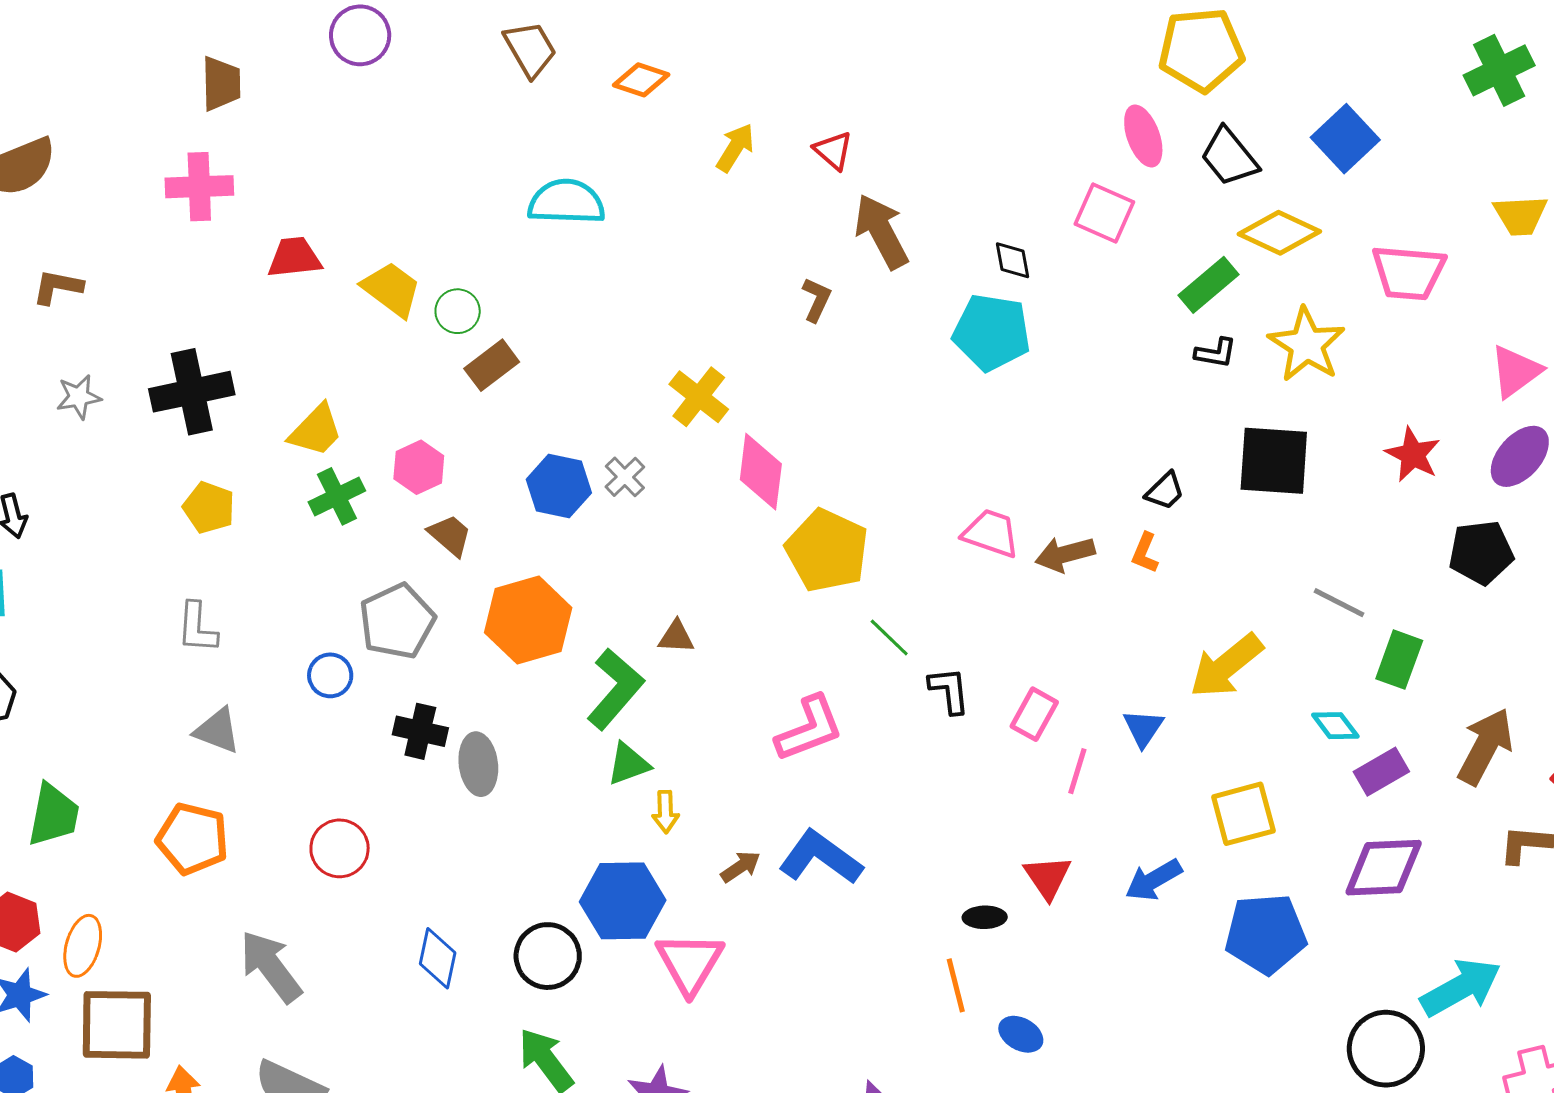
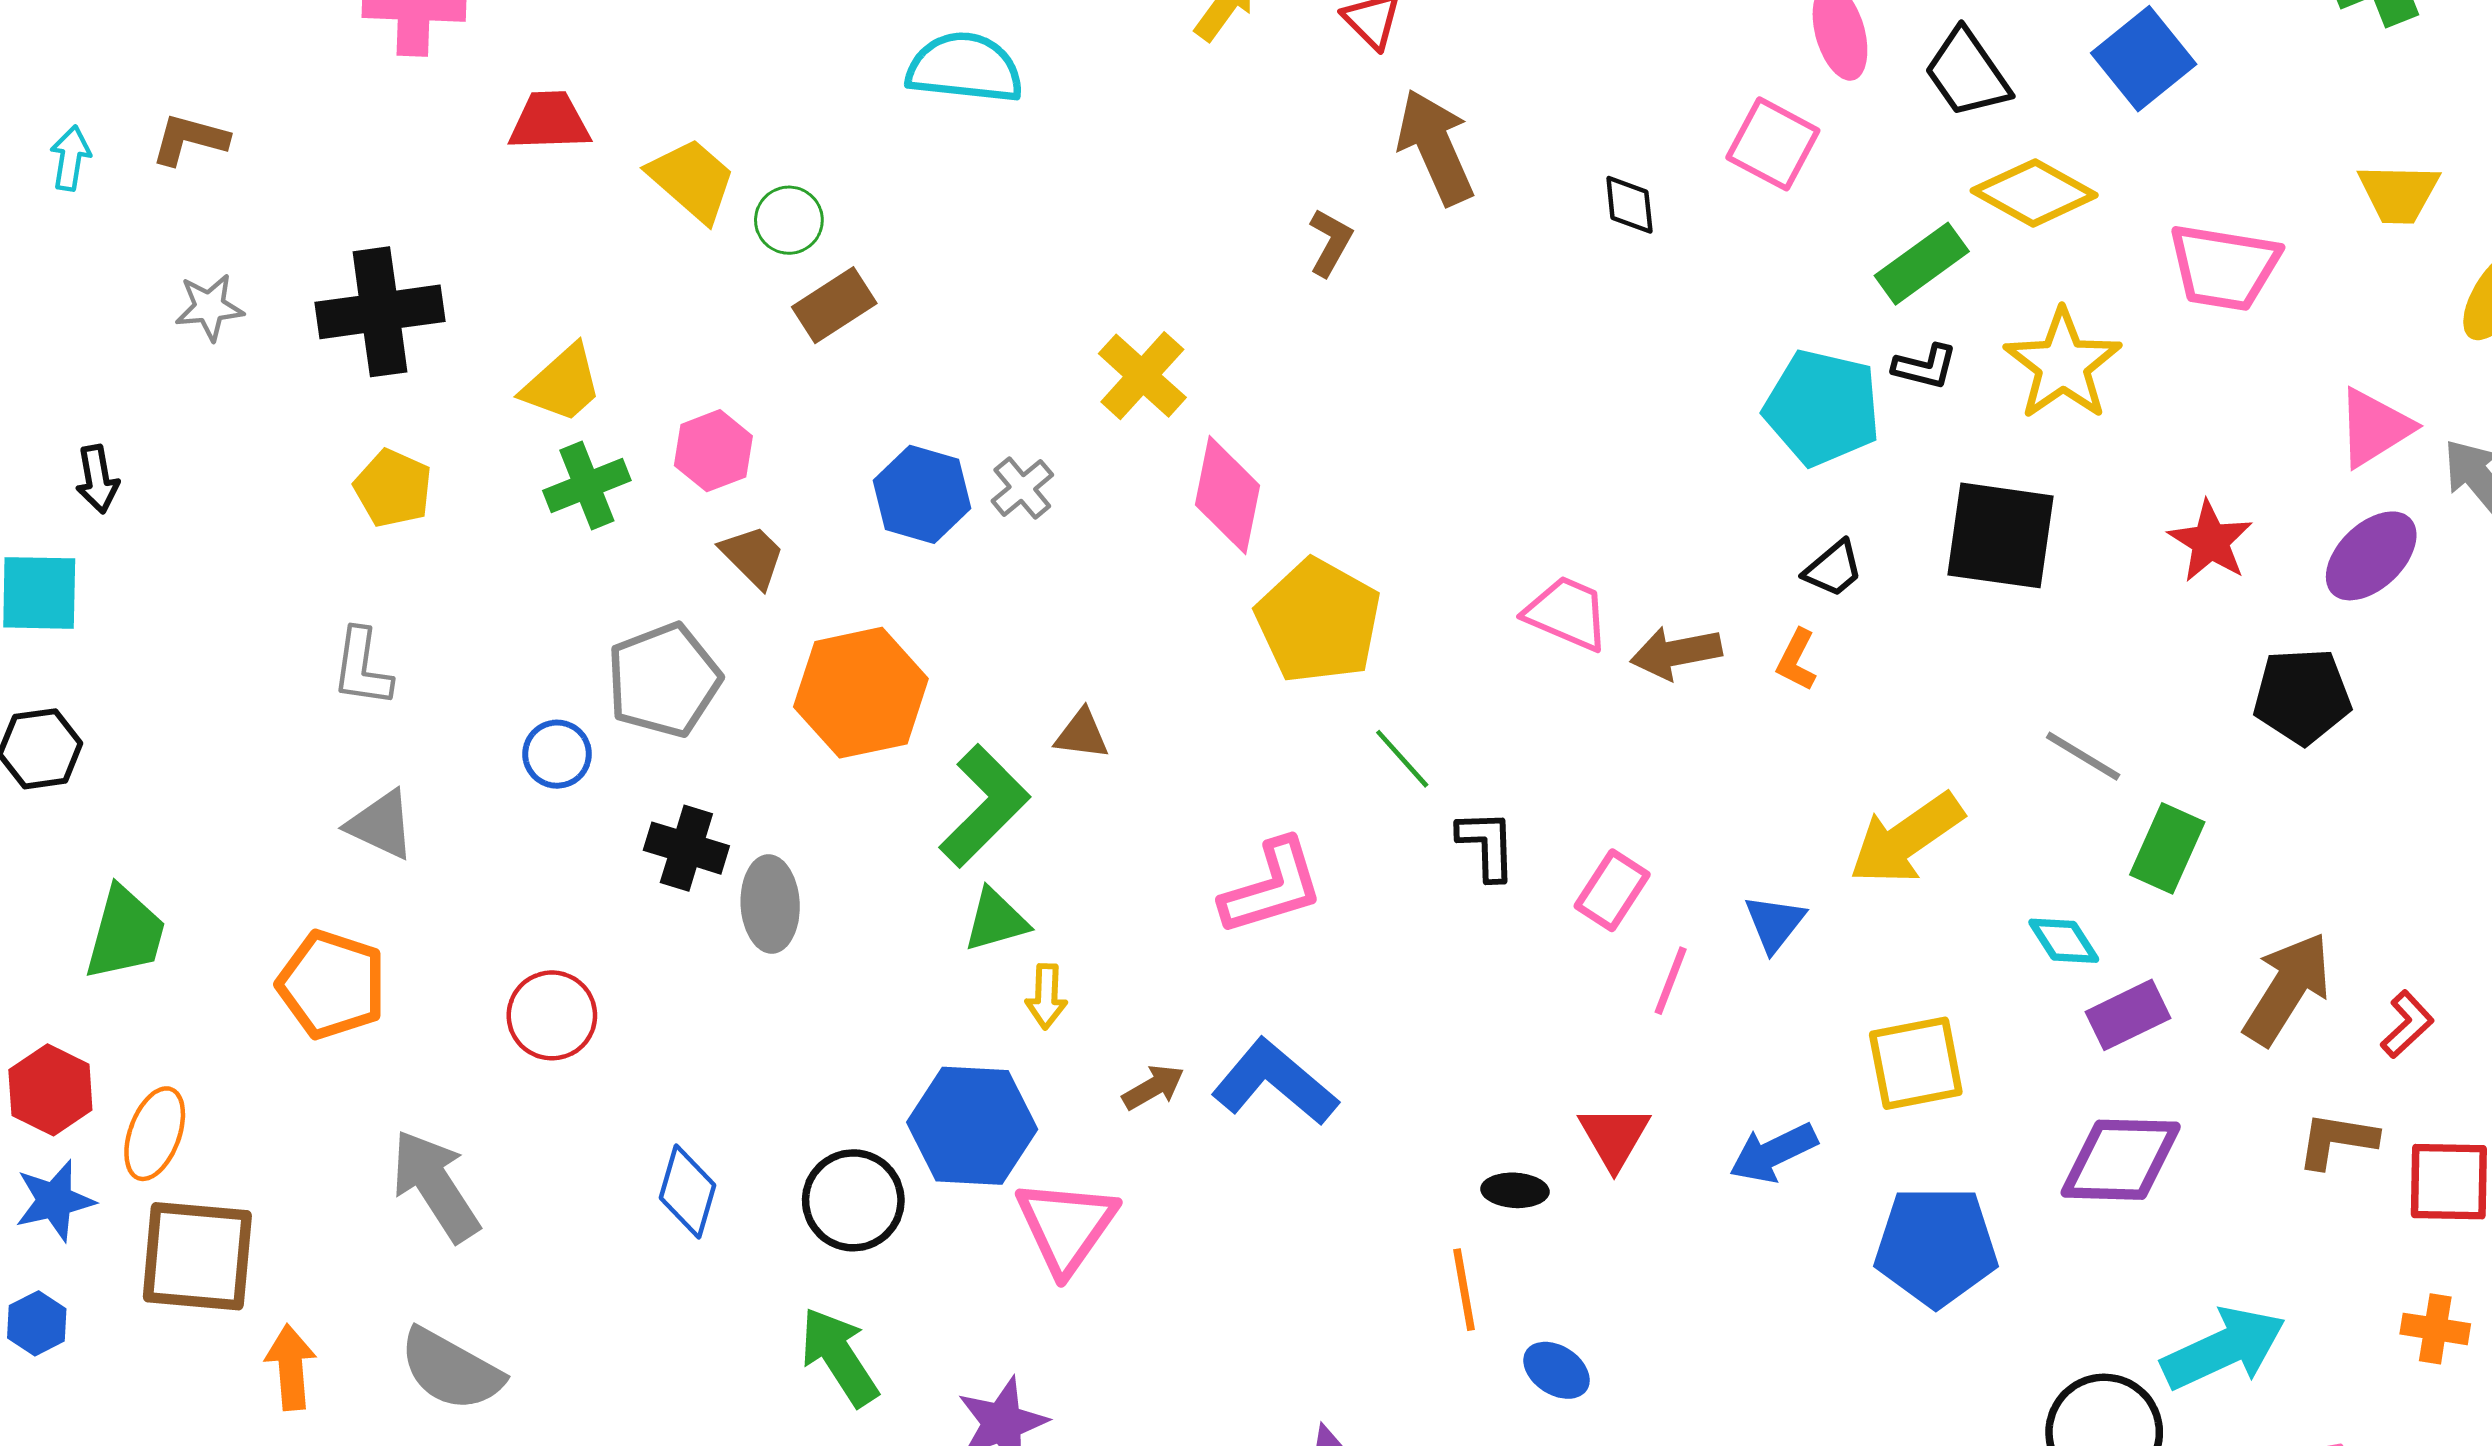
cyan pentagon: (992, 332) -> (1822, 408), moved

